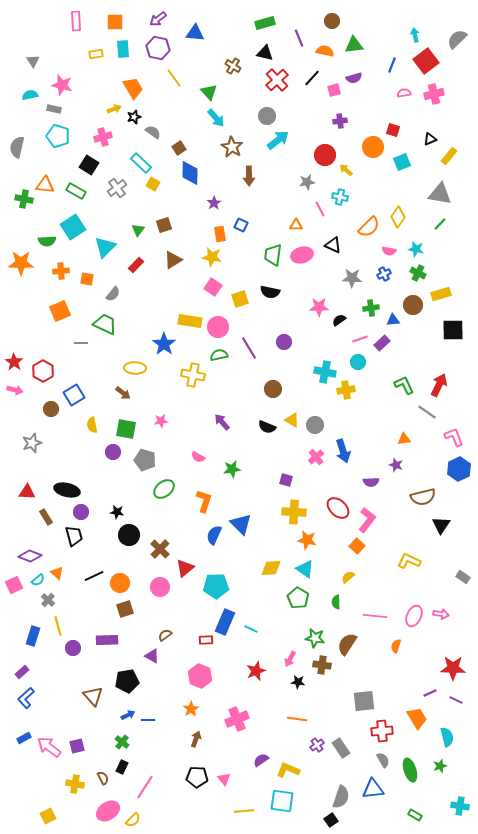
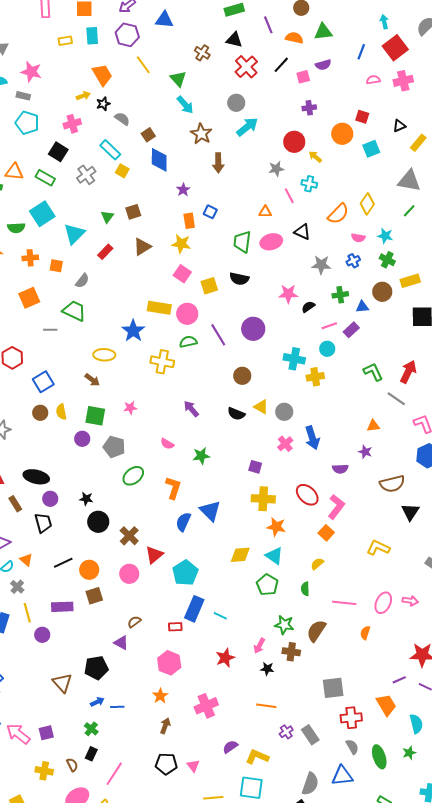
purple circle: (284, 342) -> (253, 329), size x1.5
brown circle: (51, 409) -> (40, 413), moved
cyan pentagon: (216, 586) -> (185, 573), turned -30
purple rectangle: (107, 640) -> (62, 607), moved

